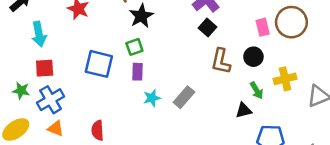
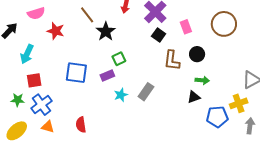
pink rectangle: (263, 27) -> (186, 27), moved
cyan arrow: (39, 34) -> (27, 54), turned 42
green square: (134, 47) -> (119, 59), moved
purple rectangle: (138, 72) -> (107, 76), turned 72
yellow cross: (285, 79) -> (239, 103), moved
green arrow: (257, 90) -> (202, 80), turned -48

